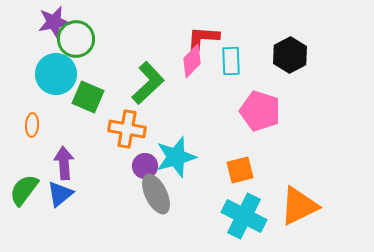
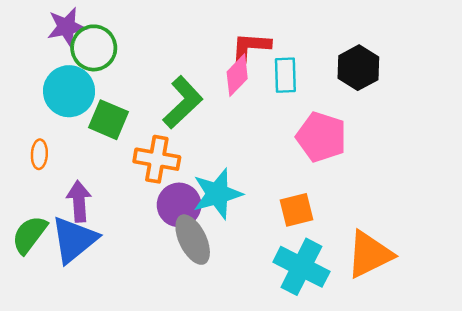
purple circle: (145, 166) -> (179, 205), size x1.4
blue triangle: (60, 194) -> (74, 240), size x1.5

